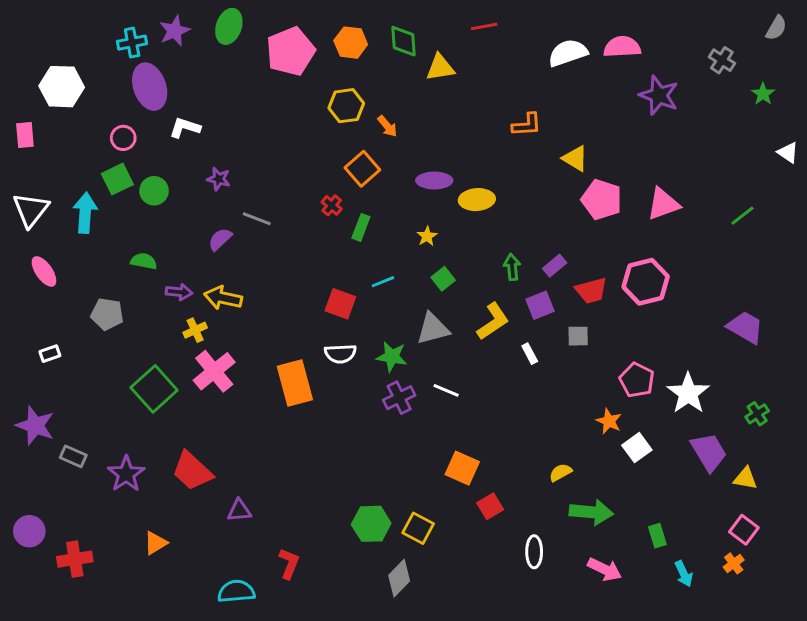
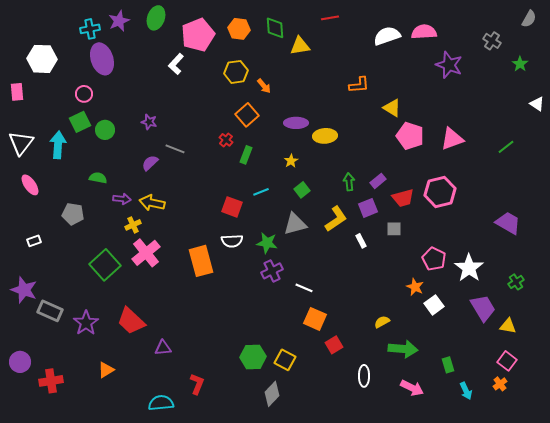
white L-shape: (185, 128) -> (176, 64), moved, turned -65
white line: (446, 390) -> (304, 288), moved
gray rectangle: (73, 456) -> (50, 311), size x1.4

